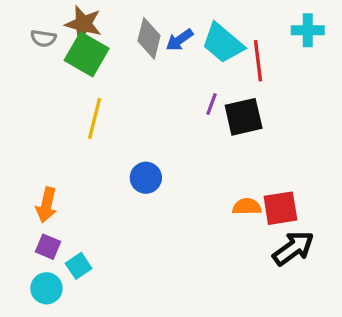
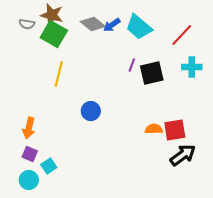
cyan cross: (308, 30) -> (192, 67), moved
gray diamond: (149, 38) -> (93, 24), turned -65
red line: (258, 61) -> (182, 35), moved, turned 50

